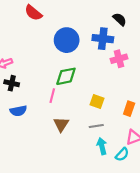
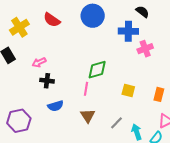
red semicircle: (33, 13) -> (52, 20), moved
blue circle: (67, 40) -> (93, 16), moved
brown triangle: (61, 124) -> (88, 116), moved
gray line: (96, 126) -> (117, 123), moved, turned -32

